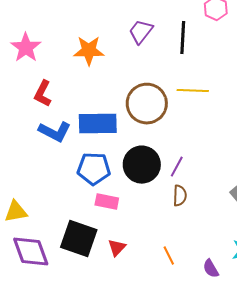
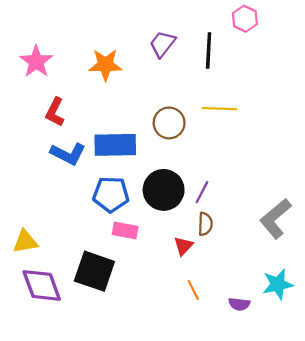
brown circle: (147, 104) -> (169, 123), size x0.7
red triangle: (117, 248) -> (183, 246), moved
purple semicircle: (211, 269) -> (239, 304), turned -54

